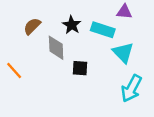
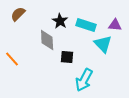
purple triangle: (124, 12) -> (115, 25), moved
brown semicircle: (32, 26) -> (18, 14), moved
cyan arrow: (131, 88) -> (84, 80), moved

